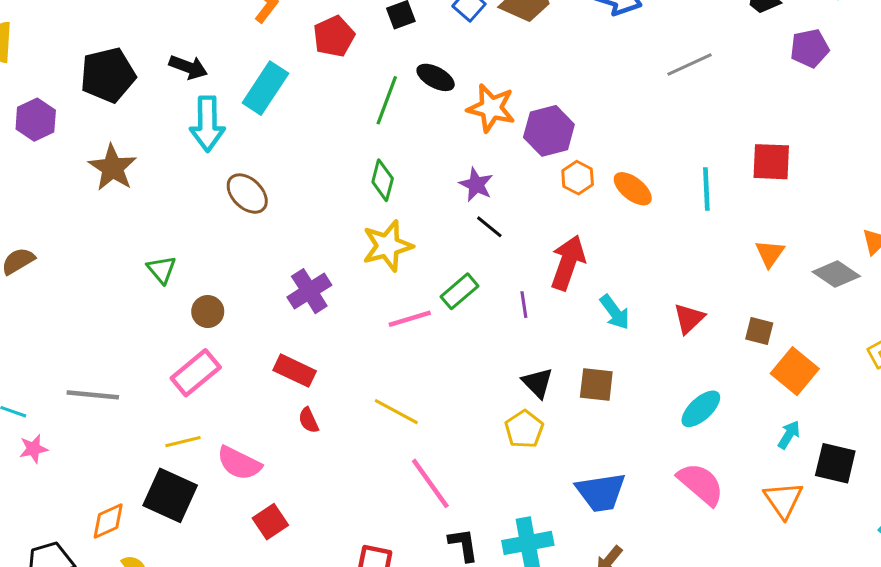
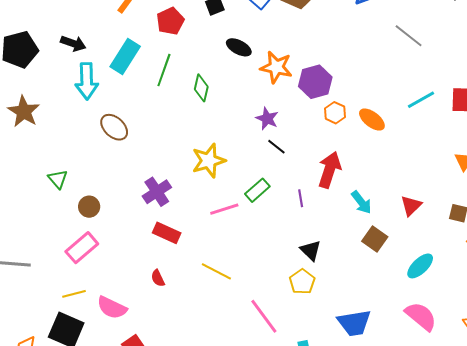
gray line: (690, 65) -> (409, 36), turned 64
green line: (387, 100) -> (164, 70), moved
green diamond: (383, 180) -> (201, 88), moved
cyan line: (706, 189) -> (421, 100), moved, turned 64
red rectangle: (295, 371) -> (167, 233), moved
brown square: (596, 385) -> (375, 239), moved, turned 30
pink line: (430, 483) -> (264, 316), moved

